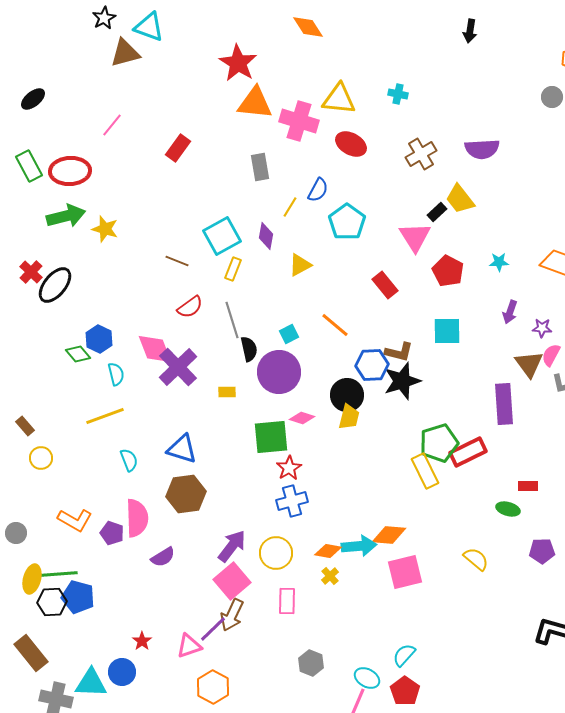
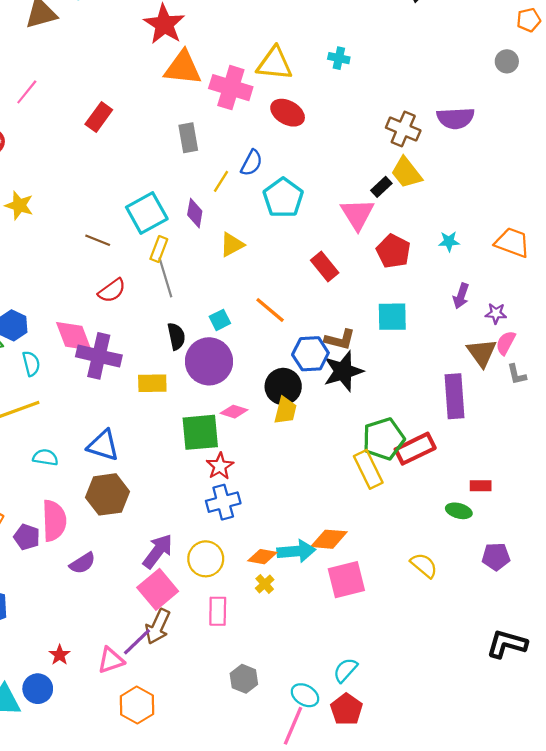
purple semicircle: (482, 149) -> (456, 118), moved
brown cross: (421, 154) -> (403, 129), moved, turned -36
gray line: (232, 320) -> (165, 277), moved
purple cross: (178, 367) -> (99, 356), turned -33
yellow rectangle: (227, 392) -> (152, 383), size x1.5
cyan semicircle: (129, 460) -> (45, 457), turned -60

